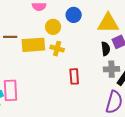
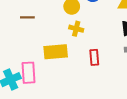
yellow rectangle: (33, 45) -> (56, 52), moved

